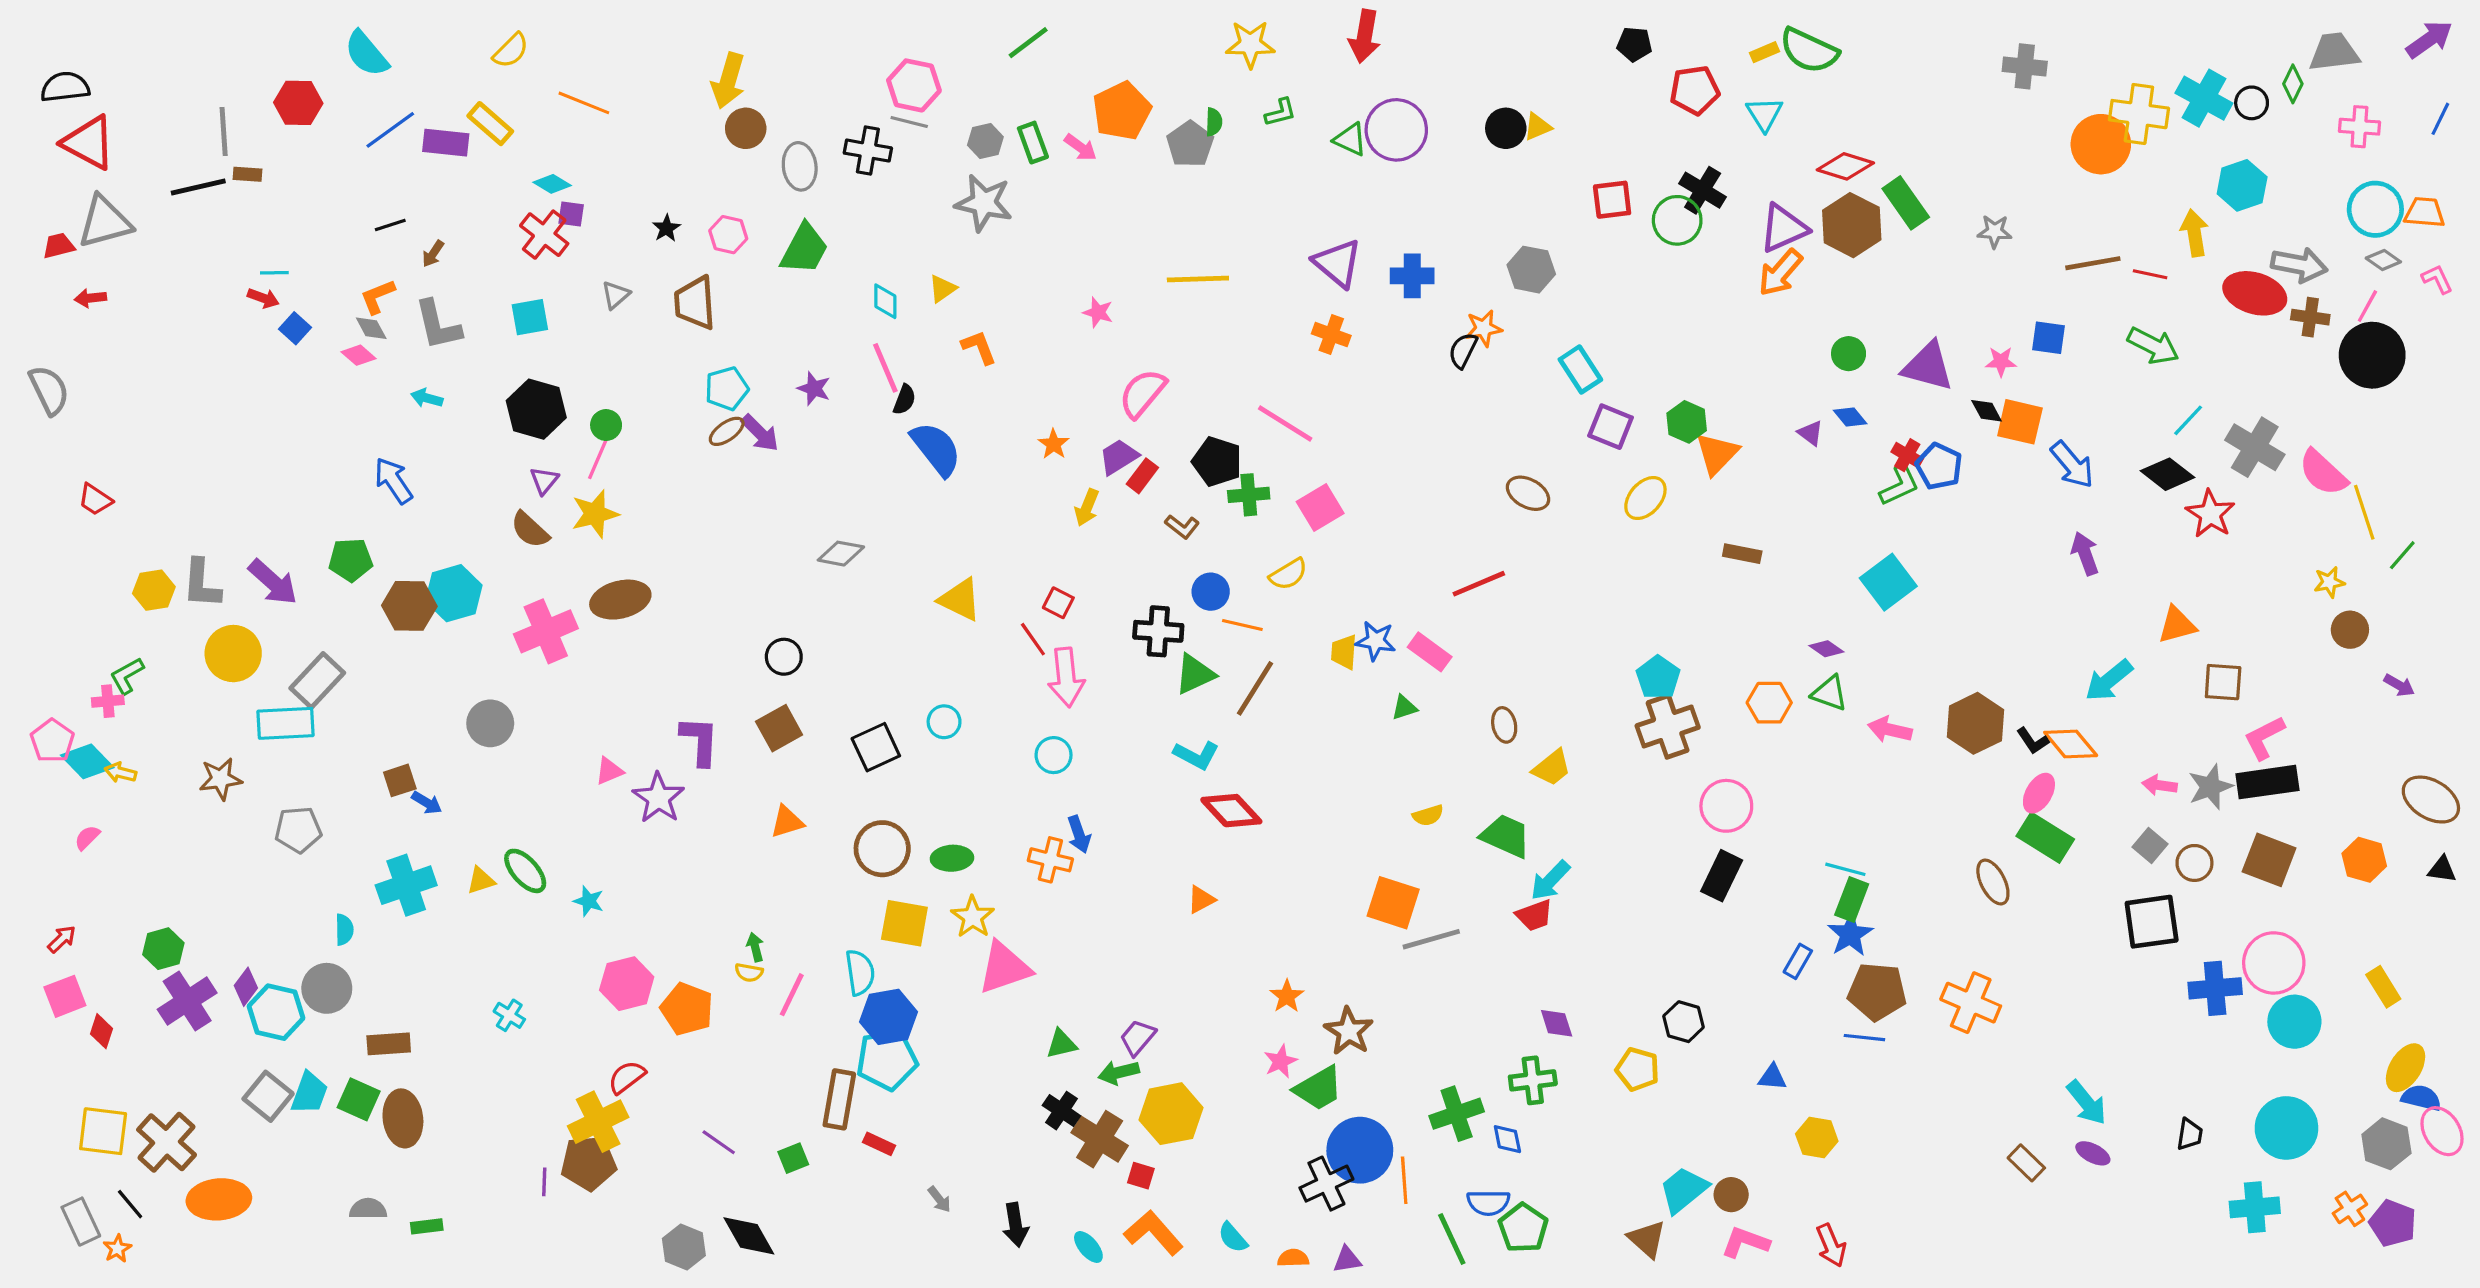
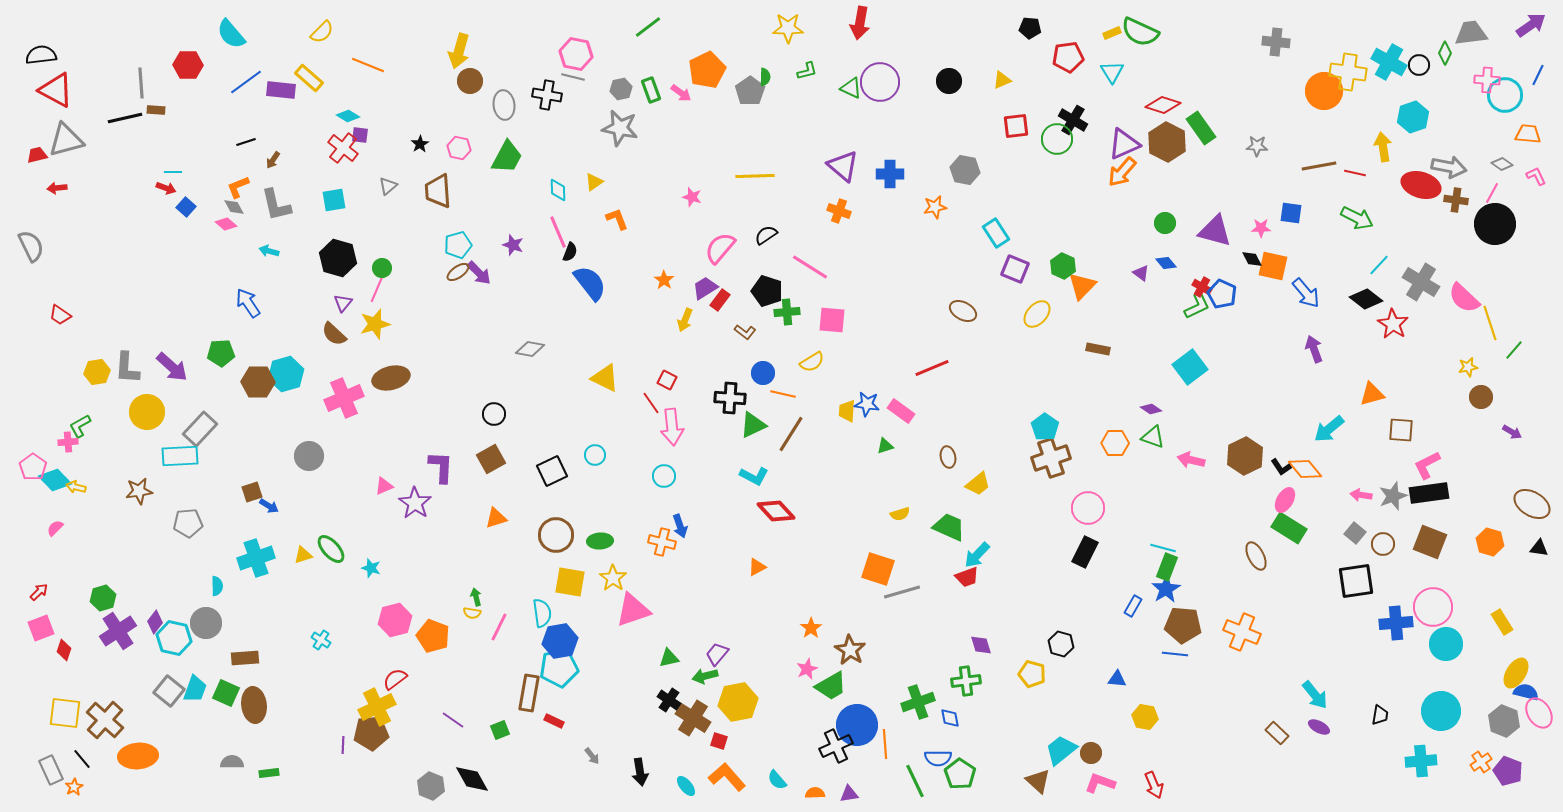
yellow triangle: (1538, 127) -> (1002, 80), moved
cyan circle: (2375, 209) -> (1505, 95), moved
black semicircle: (1463, 350) -> (766, 235), moved, turned 30
pink square: (1320, 508) -> (832, 320), turned 36

